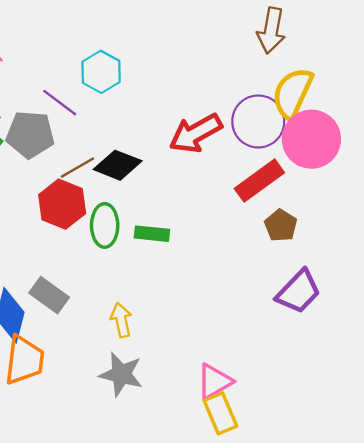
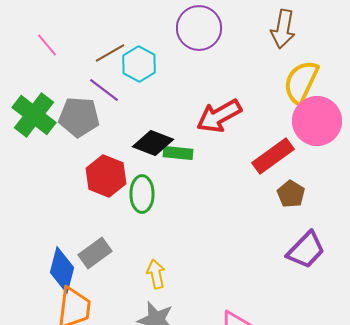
purple circle: (258, 121) -> (199, 28), moved
brown line: (77, 168) -> (110, 53), moved
green rectangle: (152, 234) -> (178, 153), moved
gray rectangle: (49, 295) -> (95, 253), turned -72

